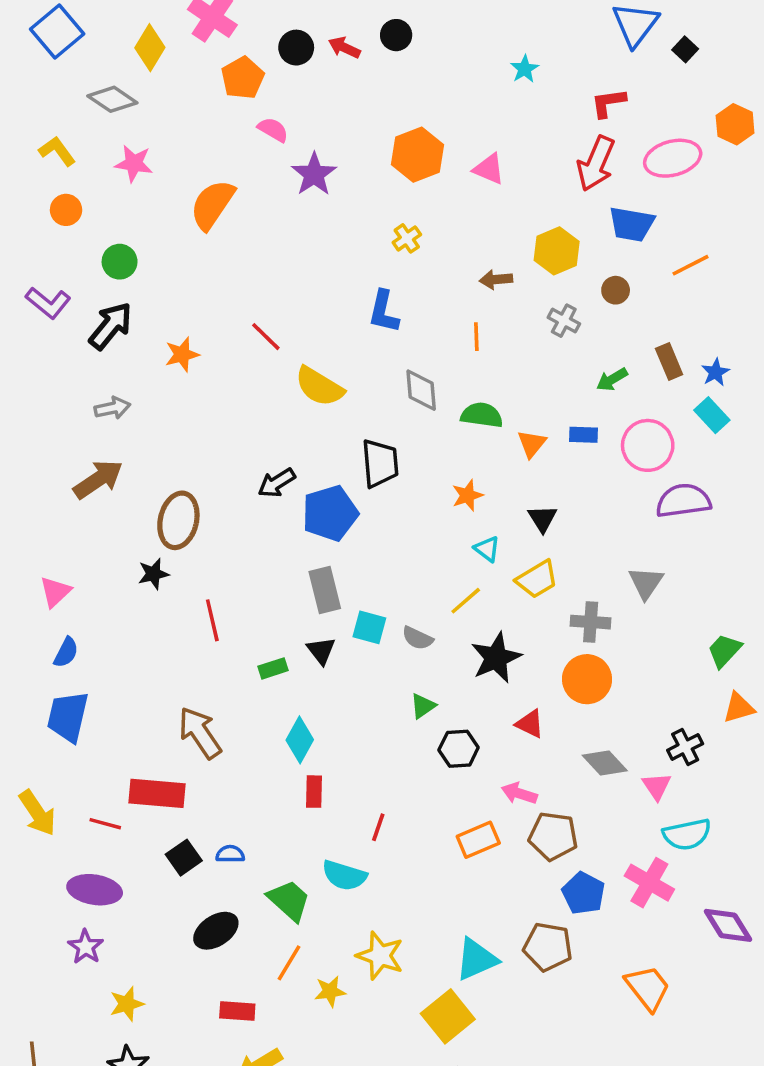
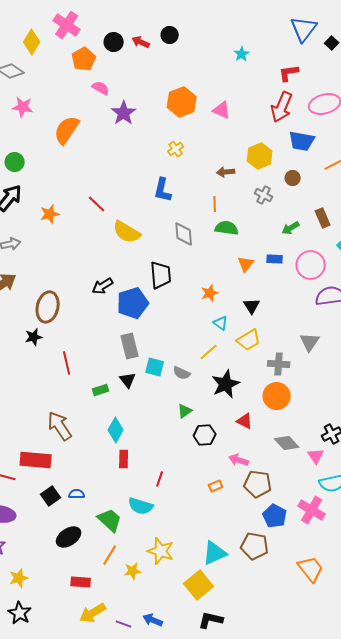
green semicircle: (482, 415) -> (227, 228), moved
orange rectangle: (478, 840) -> (216, 486), size x0.6

